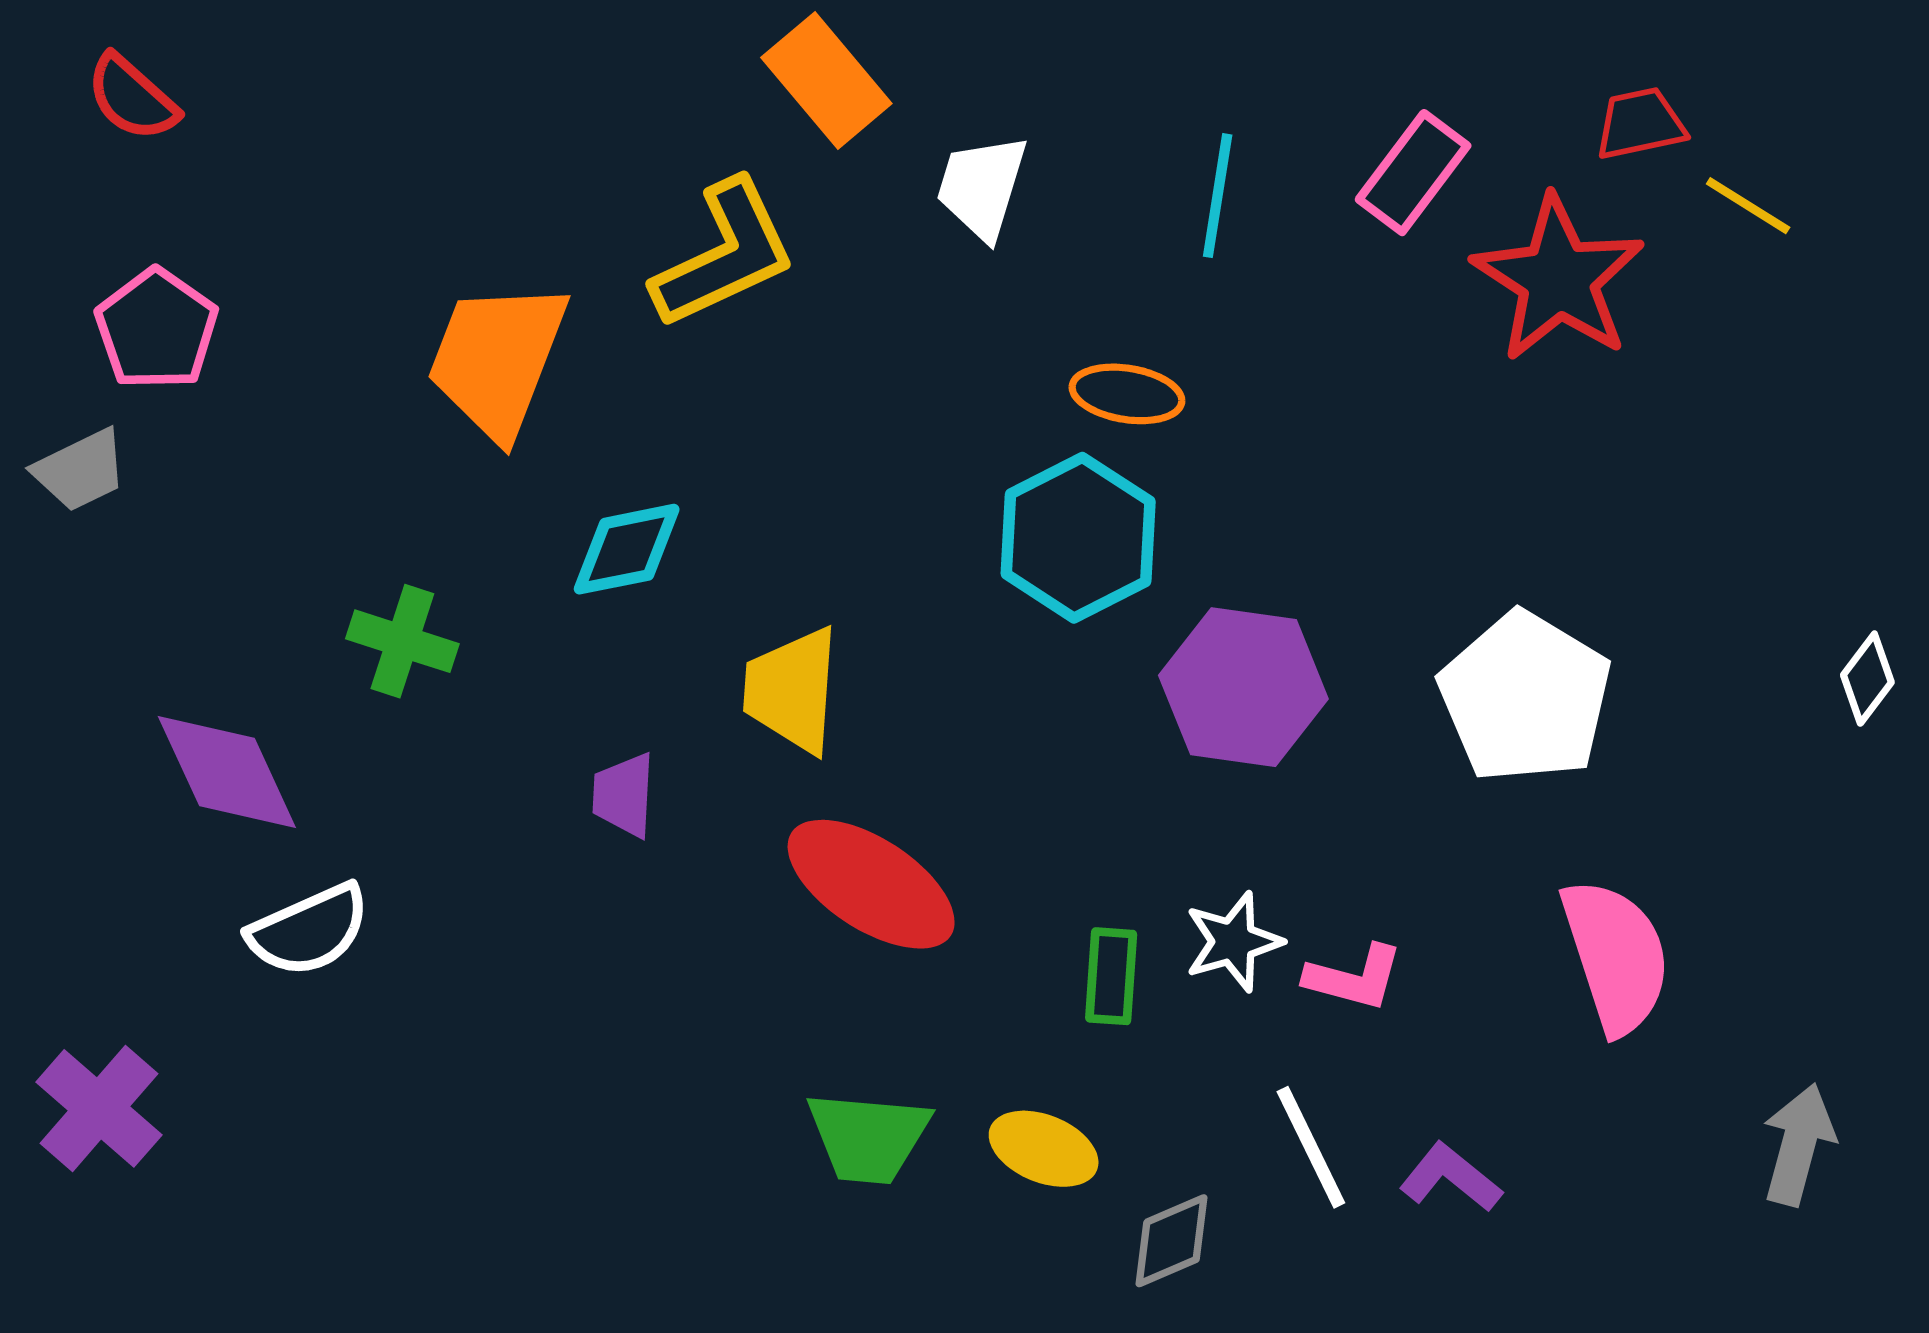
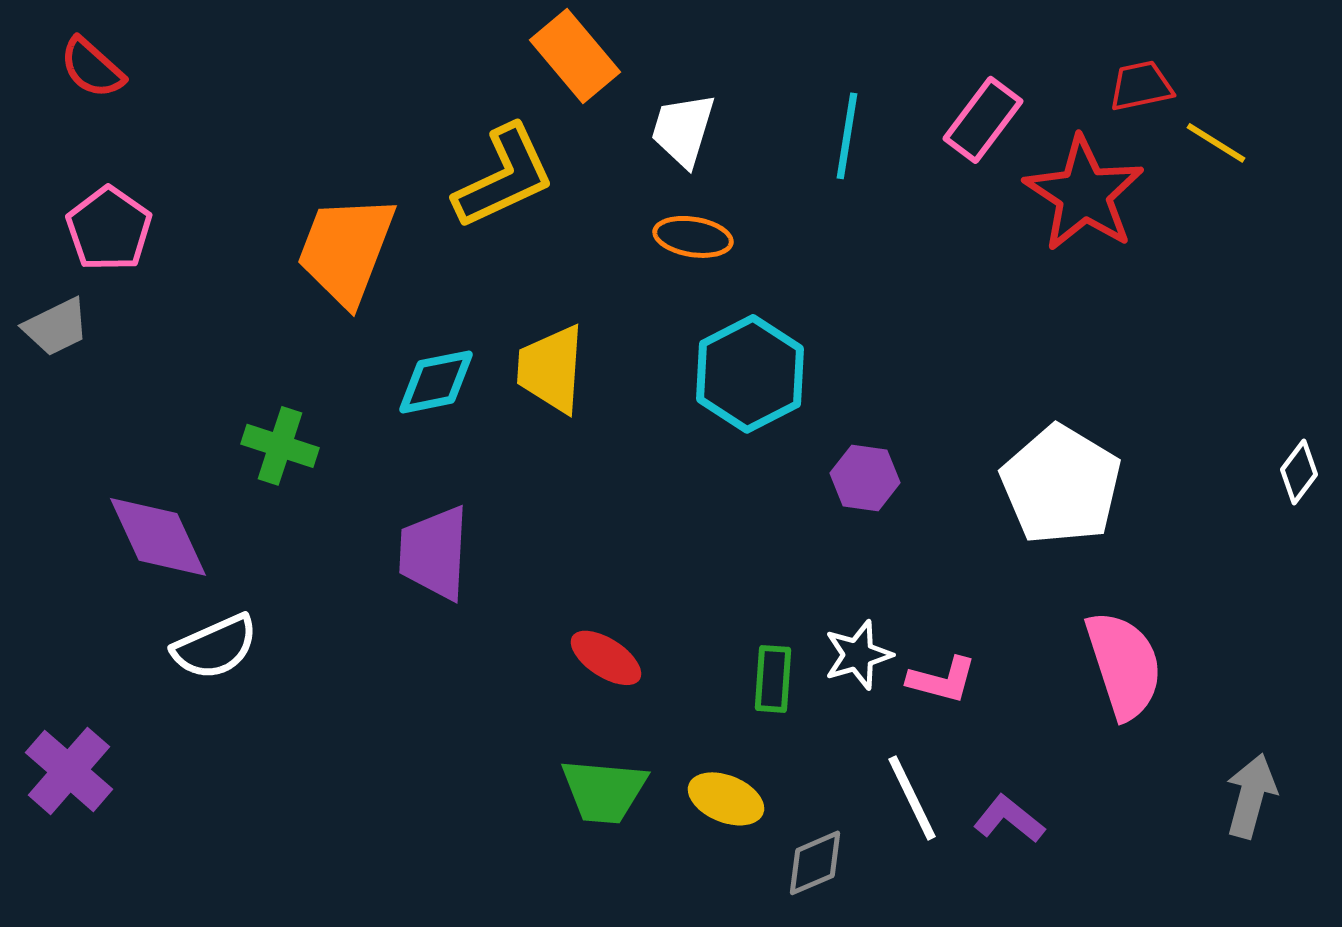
orange ellipse: (1127, 394) -> (693, 237), moved
purple hexagon: (1243, 687) -> (865, 478), size x0.6
yellow trapezoid: (792, 690) -> (551, 369), moved
purple trapezoid: (624, 795) -> (434, 553), size x1.6
red ellipse: (871, 884) -> (606, 658), moved, size x0.6

